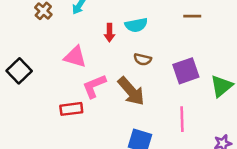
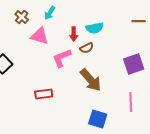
pink triangle: (75, 57) -> (40, 36), moved
brown semicircle: (143, 59) -> (87, 48), moved, turned -40
pink L-shape: (94, 86) -> (62, 58), moved

